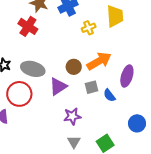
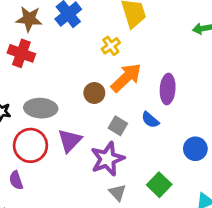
yellow cross: (89, 28) -> (111, 46), moved
purple triangle: (58, 86) -> (70, 141), moved
gray square: (92, 87) -> (118, 126), moved, turned -32
purple star: (72, 116) -> (107, 159), size x1.4

